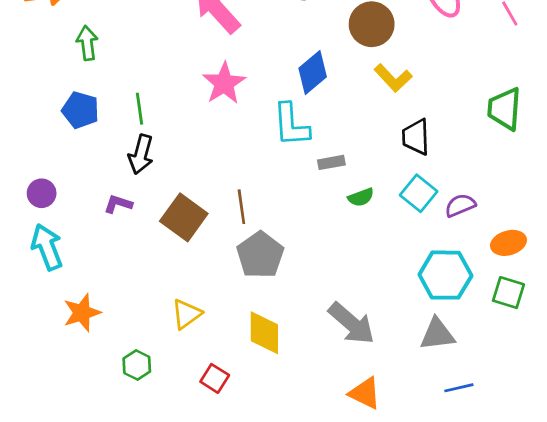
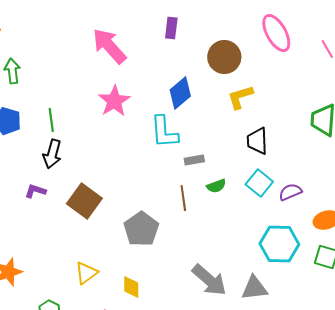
yellow L-shape: (393, 78) -> (240, 97), turned 116
brown line: (241, 207) -> (183, 198), moved
yellow diamond: (264, 333) -> (131, 287), moved, size x0.7
gray triangle: (437, 334) -> (254, 288), moved

